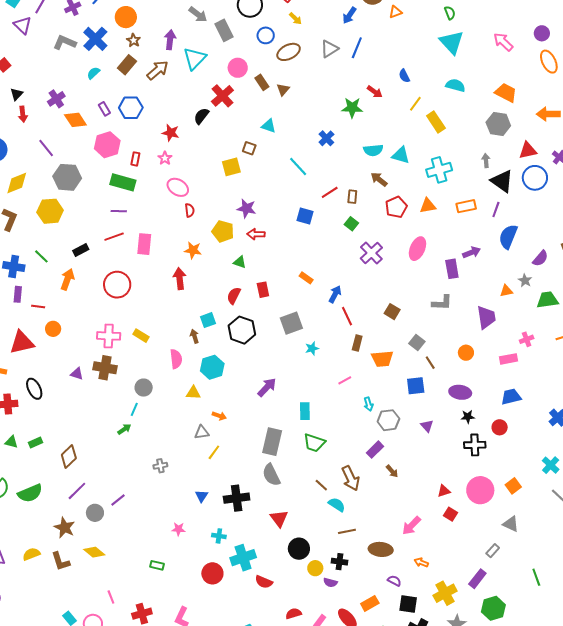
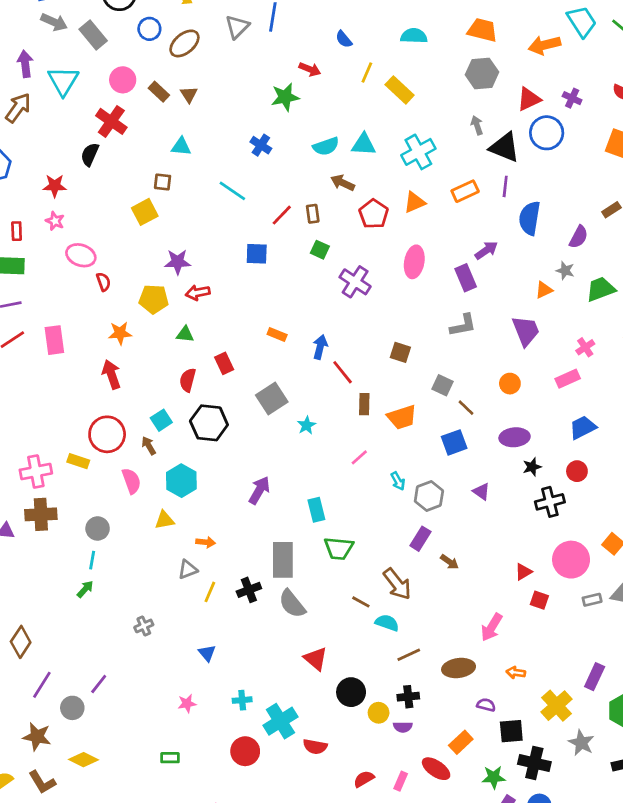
red circle: (117, 285) -> (107, 434), moved
black cross: (237, 498) -> (249, 590), moved, size x0.7
gray rectangle: (493, 551) -> (592, 600), moved, turned 48

